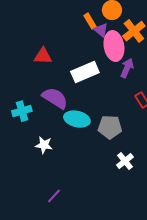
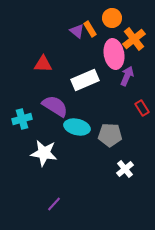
purple triangle: (101, 30) -> (77, 31), moved
white star: (44, 145) -> (44, 153), size x1.5

